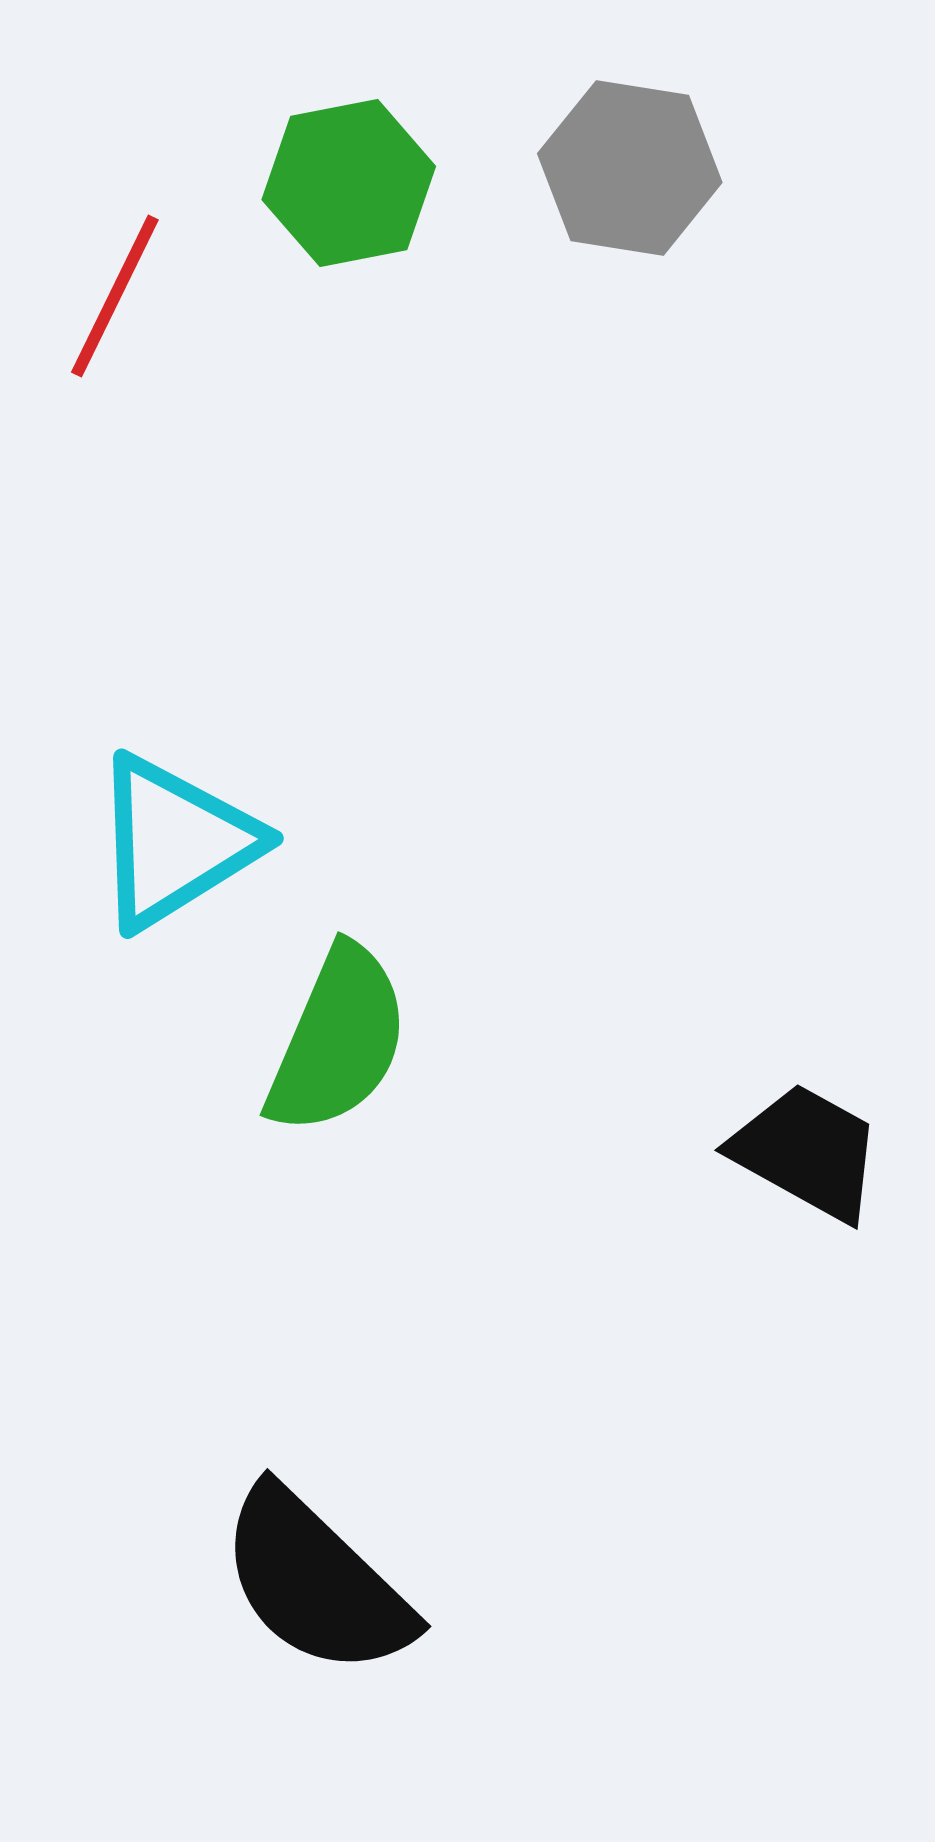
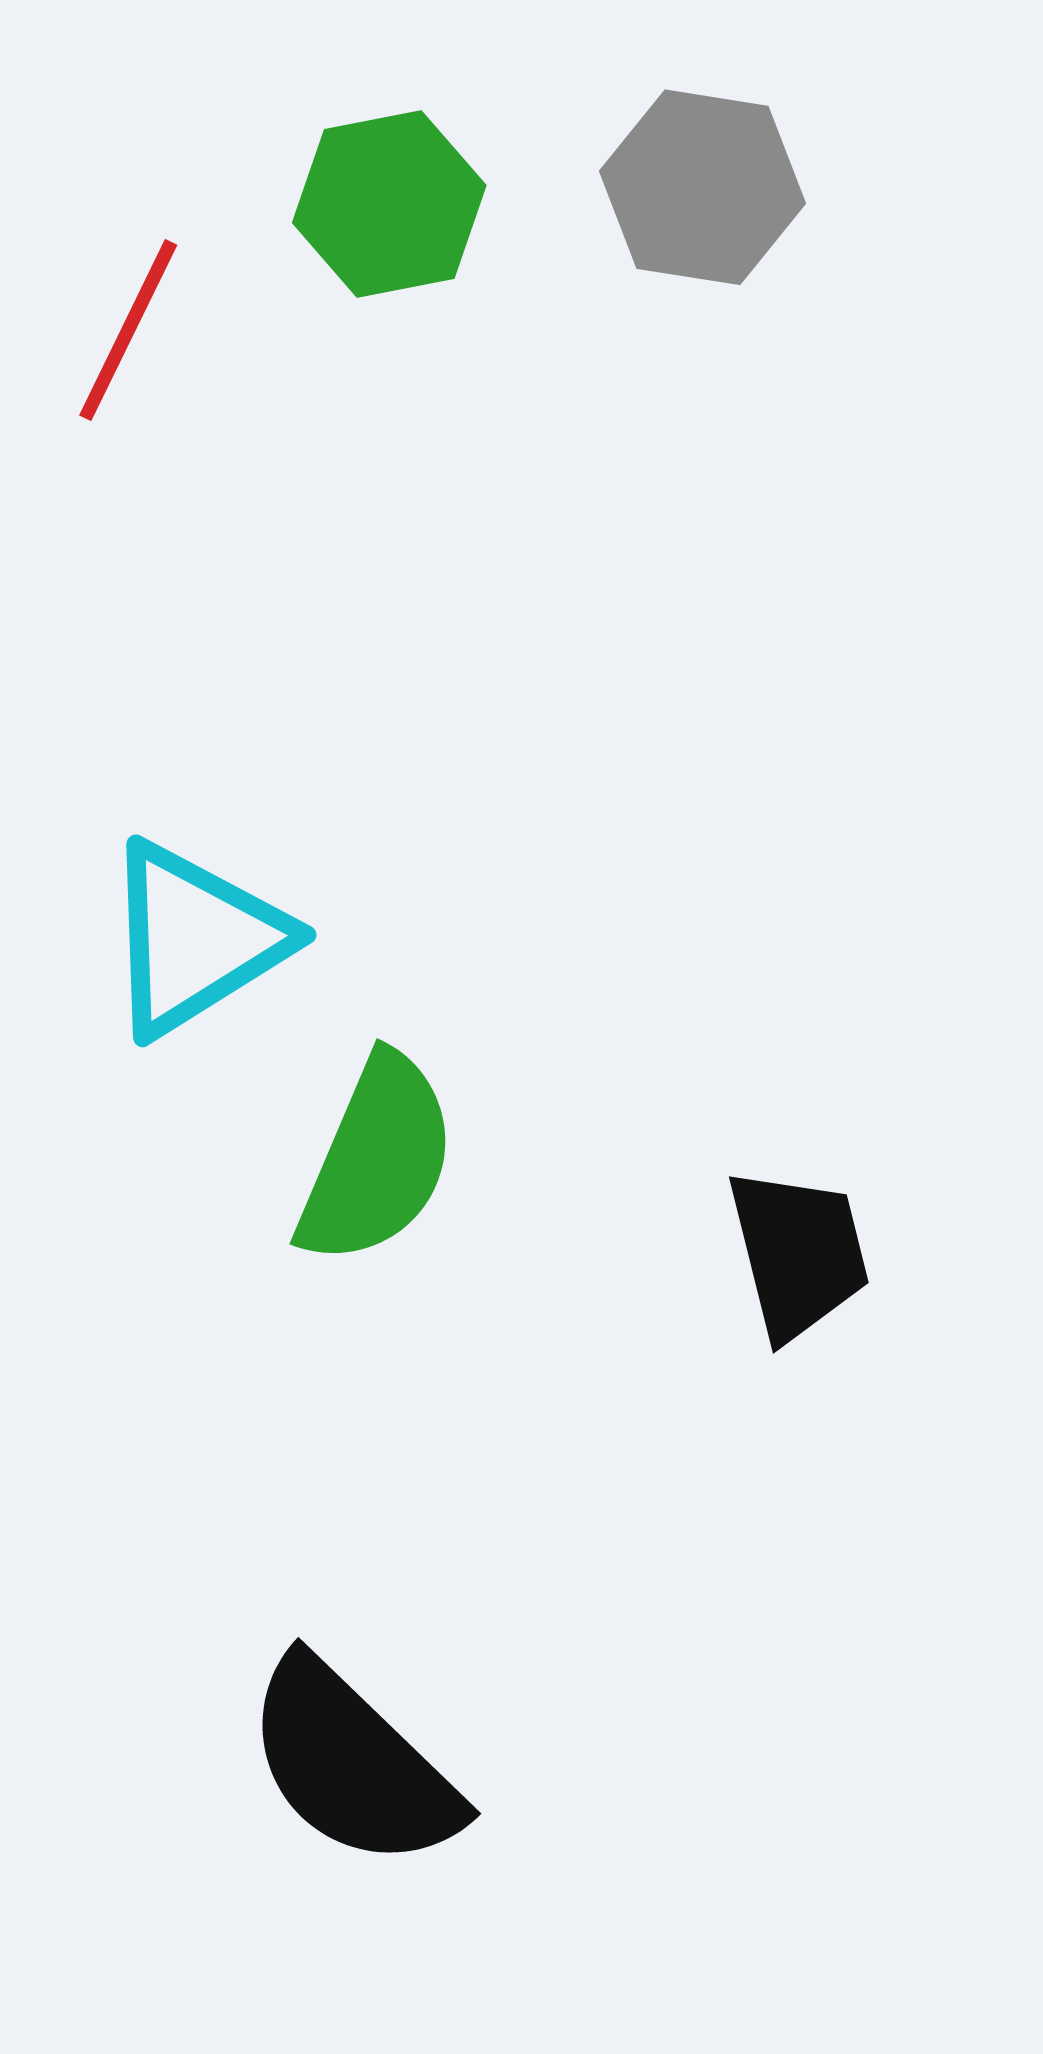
black trapezoid: (807, 1152) -> (798, 1253), moved, turned 47

